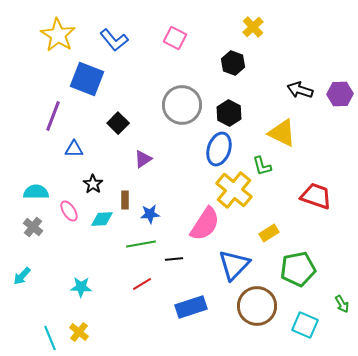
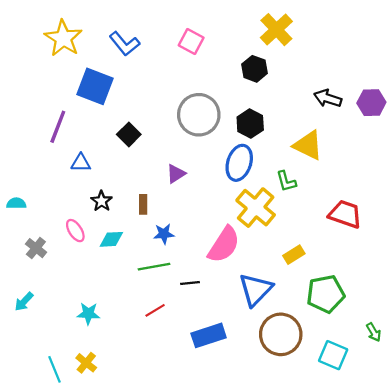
yellow cross: (253, 27) -> (276, 30), size x1.4
purple triangle: (143, 159) -> (176, 174), moved
cyan semicircle: (36, 192) -> (16, 203), moved, size x0.7
brown rectangle: (125, 200) -> (143, 204), moved

